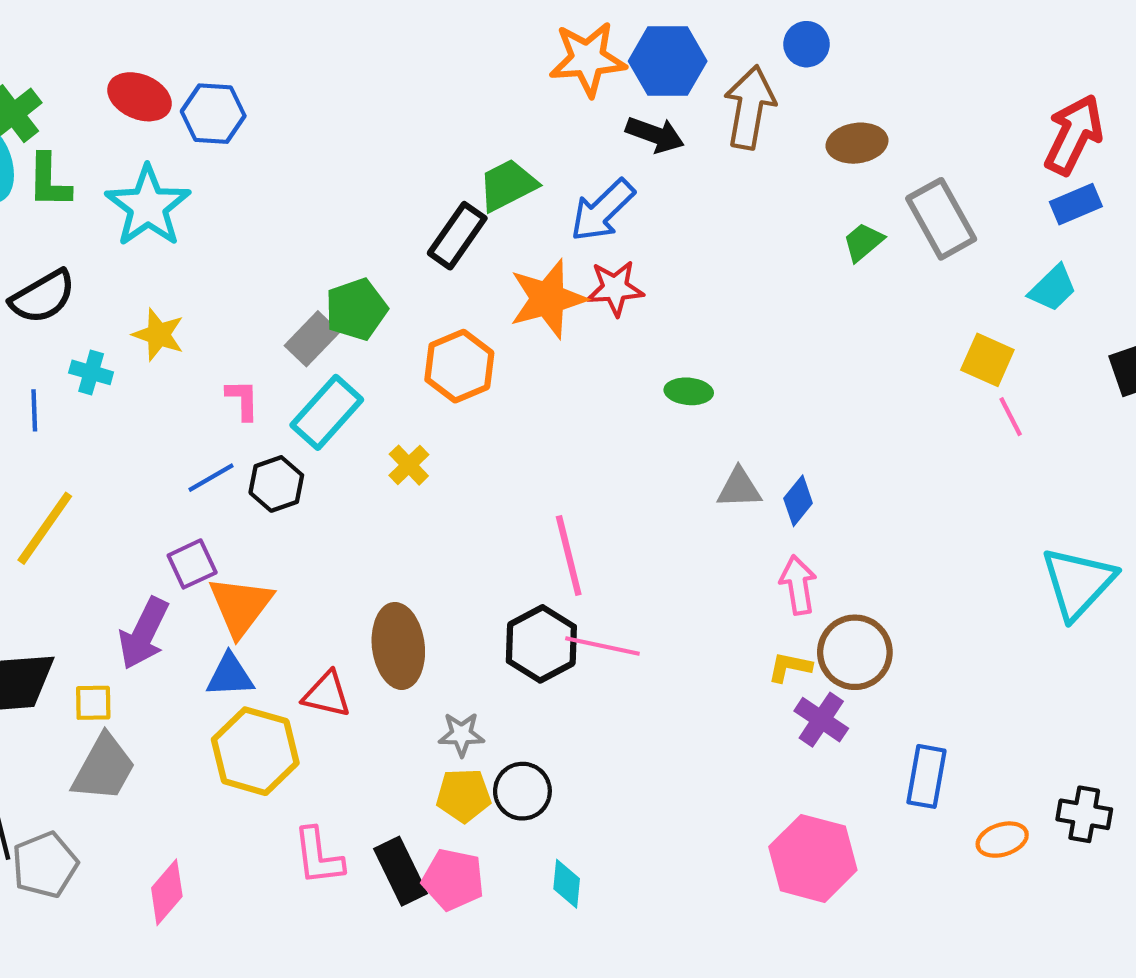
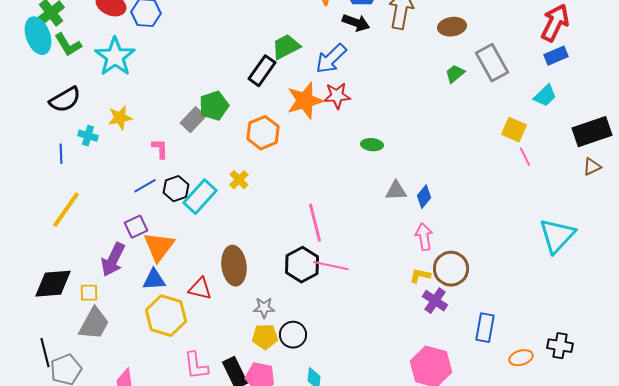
green L-shape: (49, 181) -> (68, 45), turned -32
yellow star: (158, 335) -> (120, 118), turned -30
cyan rectangle: (327, 412) -> (200, 197), moved

